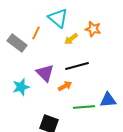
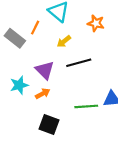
yellow arrow: (71, 39) -> (64, 41), moved
orange arrow: (65, 86) -> (43, 94), moved

